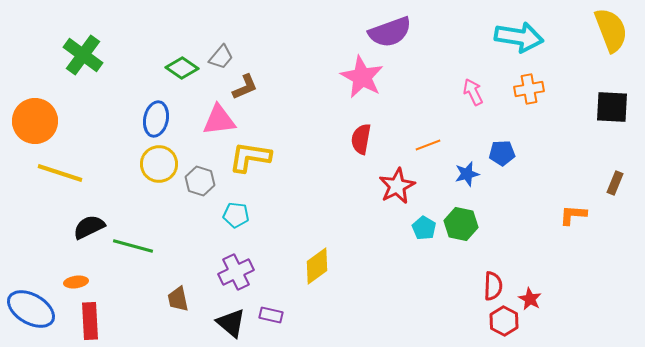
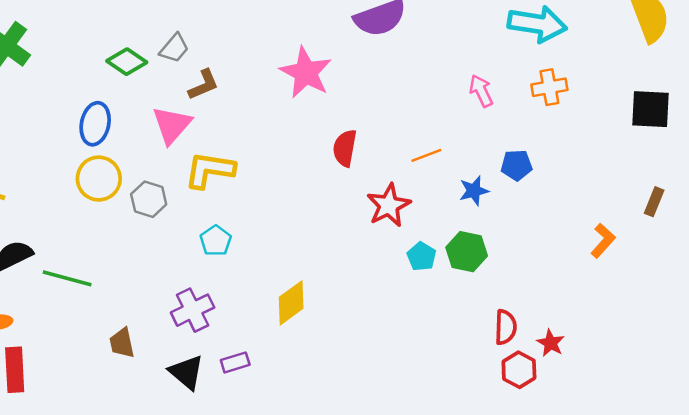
pink star: (362, 77) -> (306, 73), moved
pink triangle: (219, 120) -> (172, 125), turned -42
cyan pentagon: (236, 215) -> (216, 241), moved, turned 30
orange L-shape: (573, 215) -> (603, 241), turned 128
purple rectangle: (271, 315) -> (235, 362), turned -30

